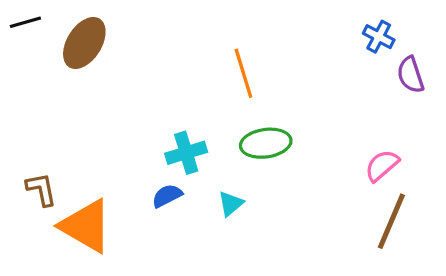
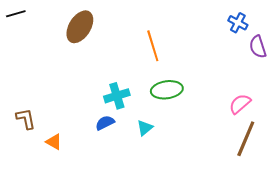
brown ellipse: (84, 43) -> (80, 27), moved
orange triangle: (86, 226) -> (54, 142), size x0.5

